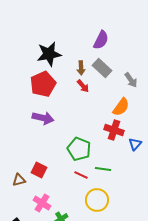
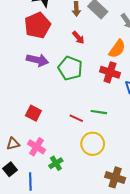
red arrow: (83, 86) -> (78, 38), moved
green pentagon: (79, 149) -> (70, 68), moved
brown triangle: (19, 180) -> (13, 144), moved

